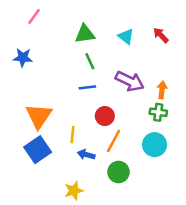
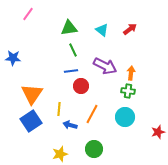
red arrow: (161, 35) -> (130, 29), turned 96
blue star: (23, 58) -> (13, 58), moved
red circle: (105, 116) -> (81, 86), moved
green circle: (118, 172) -> (94, 149), moved

